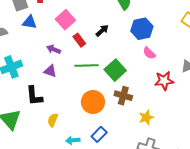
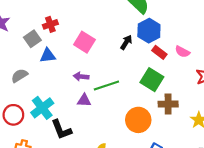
blue hexagon: (142, 29) -> (149, 31), moved
red rectangle: (79, 40) -> (159, 52), moved
green line: (87, 66) -> (106, 85), moved
black L-shape: (34, 96) -> (61, 130), moved

